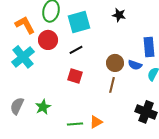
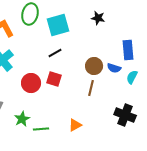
red circle: (48, 40) -> (31, 83), moved
green star: (43, 107) -> (22, 119), moved
green line: (75, 124) -> (41, 129), moved

